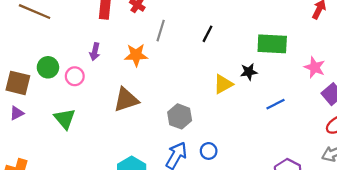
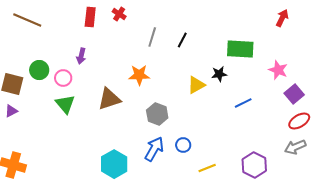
gray line: (161, 31) -> (152, 37), moved
orange star: (136, 55) -> (139, 75), moved
green triangle: (65, 119) -> (65, 104), moved

